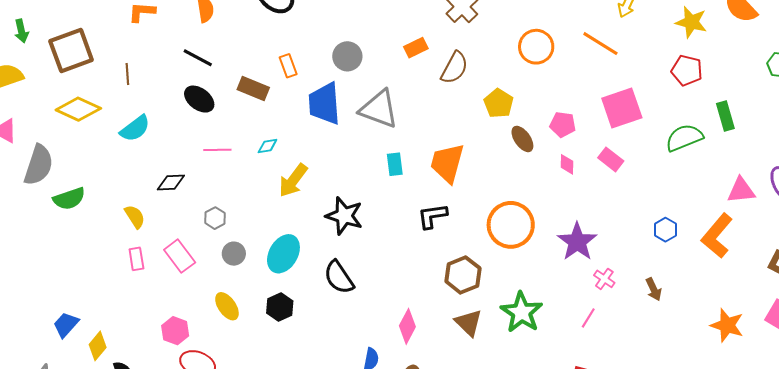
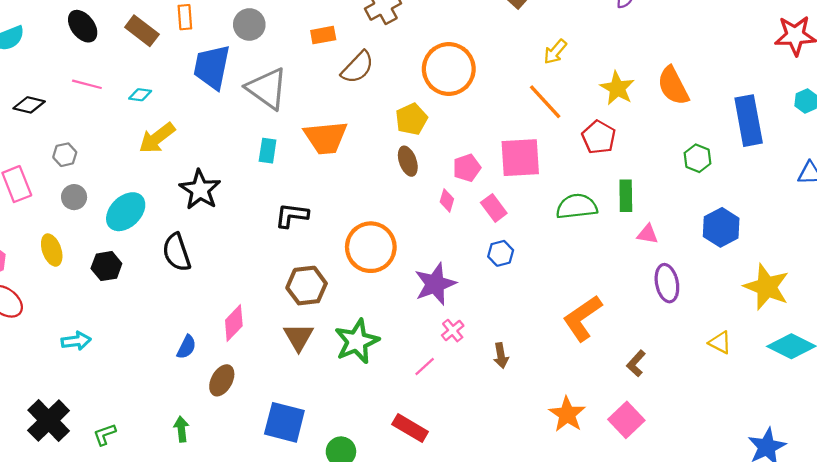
orange line: (600, 44) -> (545, 102), moved
orange circle: (536, 47) -> (449, 69), size x1.4
yellow pentagon: (499, 103) -> (411, 119), moved
pink pentagon: (563, 125) -> (467, 168), moved, turned 30
orange trapezoid: (447, 163) -> (326, 138), moved, turned -126
pink triangle: (741, 190) -> (648, 234), moved, size x0.7
blue hexagon: (665, 230) -> (501, 253), moved

